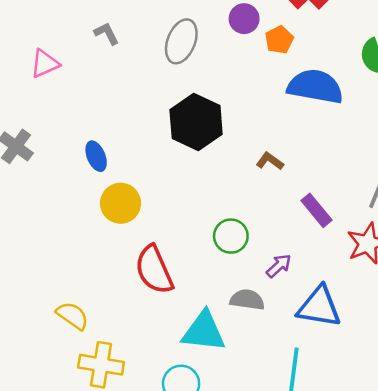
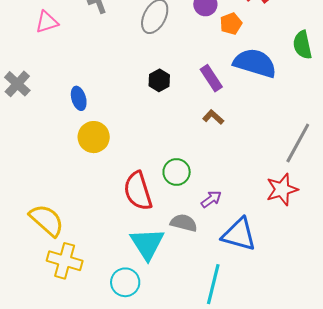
black hexagon: (196, 122) -> (159, 80), size x0.5
purple rectangle: (316, 210) -> (211, 78), moved
red semicircle: (154, 270) -> (138, 191), moved
yellow semicircle: (72, 316) -> (47, 220), size x1.4
cyan triangle: (204, 331) -> (147, 244), turned 45

